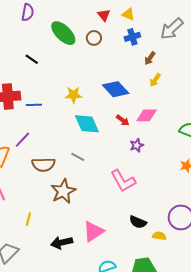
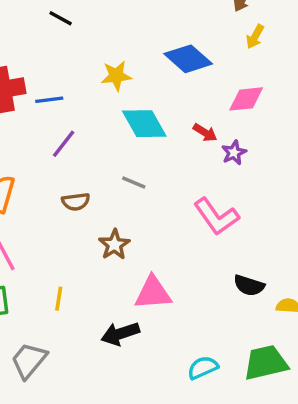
black line: (32, 59) -> (61, 18), moved
red arrow: (123, 120) -> (205, 133), moved
purple line: (22, 140) -> (64, 144), moved
brown semicircle: (43, 165) -> (76, 202), size x0.7
brown star: (63, 191) -> (114, 245), size x0.7
pink triangle: (93, 231) -> (153, 293), moved, turned 35

